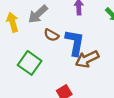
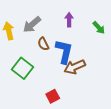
brown semicircle: (51, 35) -> (43, 44), turned 32

